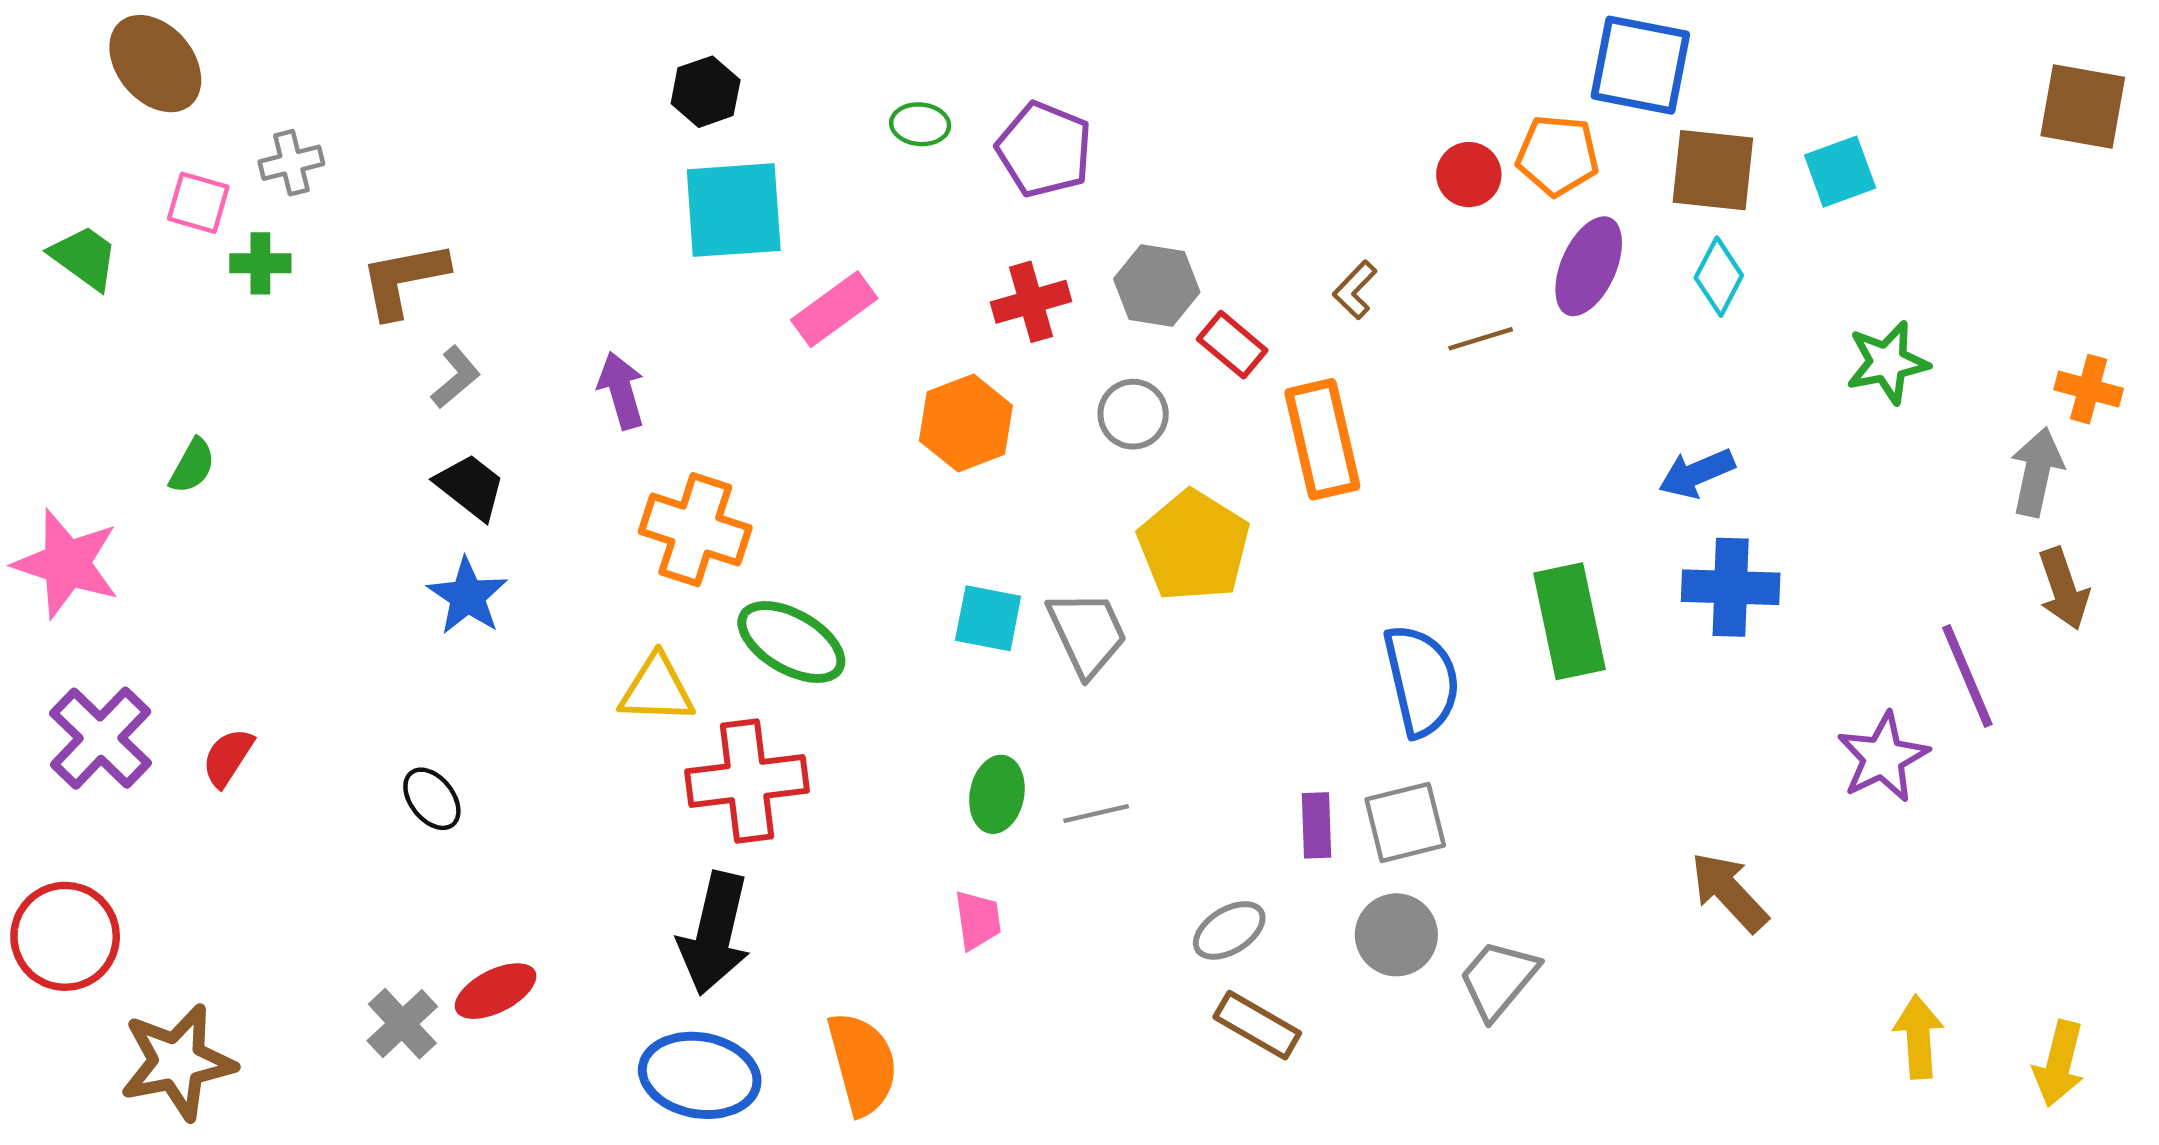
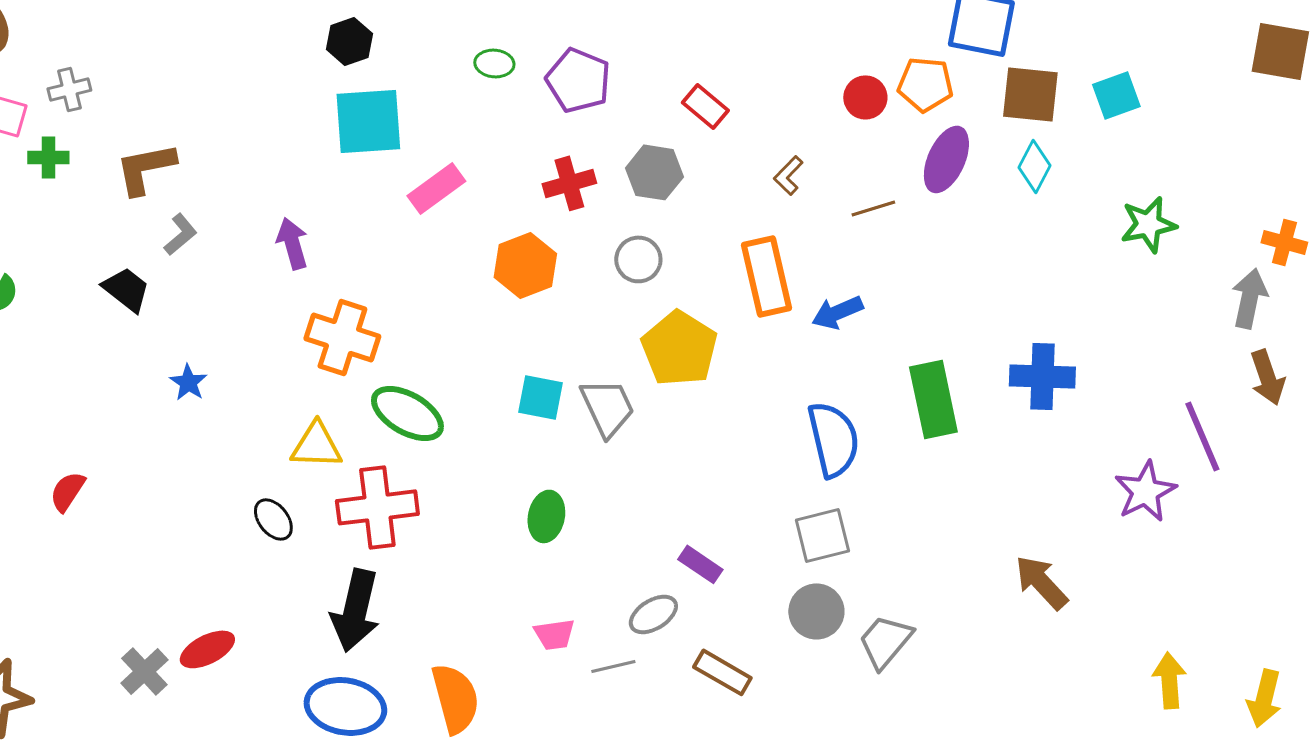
red rectangle: (1232, 345) -> (705, 106), moved
blue arrow: (1697, 473) -> (837, 312), moved
black trapezoid: (470, 487) -> (126, 289), moved
blue star: (467, 596) -> (188, 382), size x0.7
red semicircle: (228, 757) -> (67, 491), moved
black ellipse: (432, 799) -> (273, 519), moved
gray line: (1096, 814) -> (613, 666), moved
purple rectangle: (1316, 825) -> (700, 564), moved, turned -54
pink trapezoid: (978, 920) -> (554, 634), moved, turned 90
gray ellipse: (1229, 930) -> (653, 614), moved

